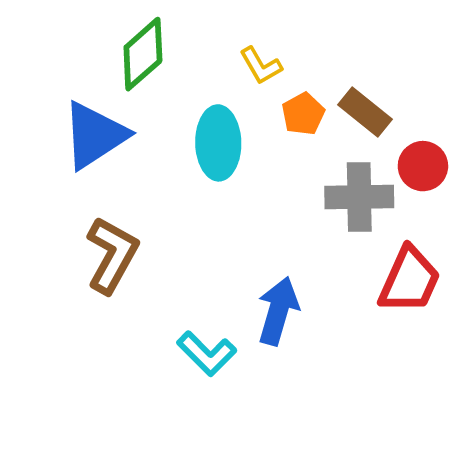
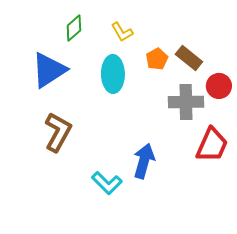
green diamond: (143, 54) -> (74, 28), size x0.7
yellow L-shape: (261, 66) -> (122, 32), moved

